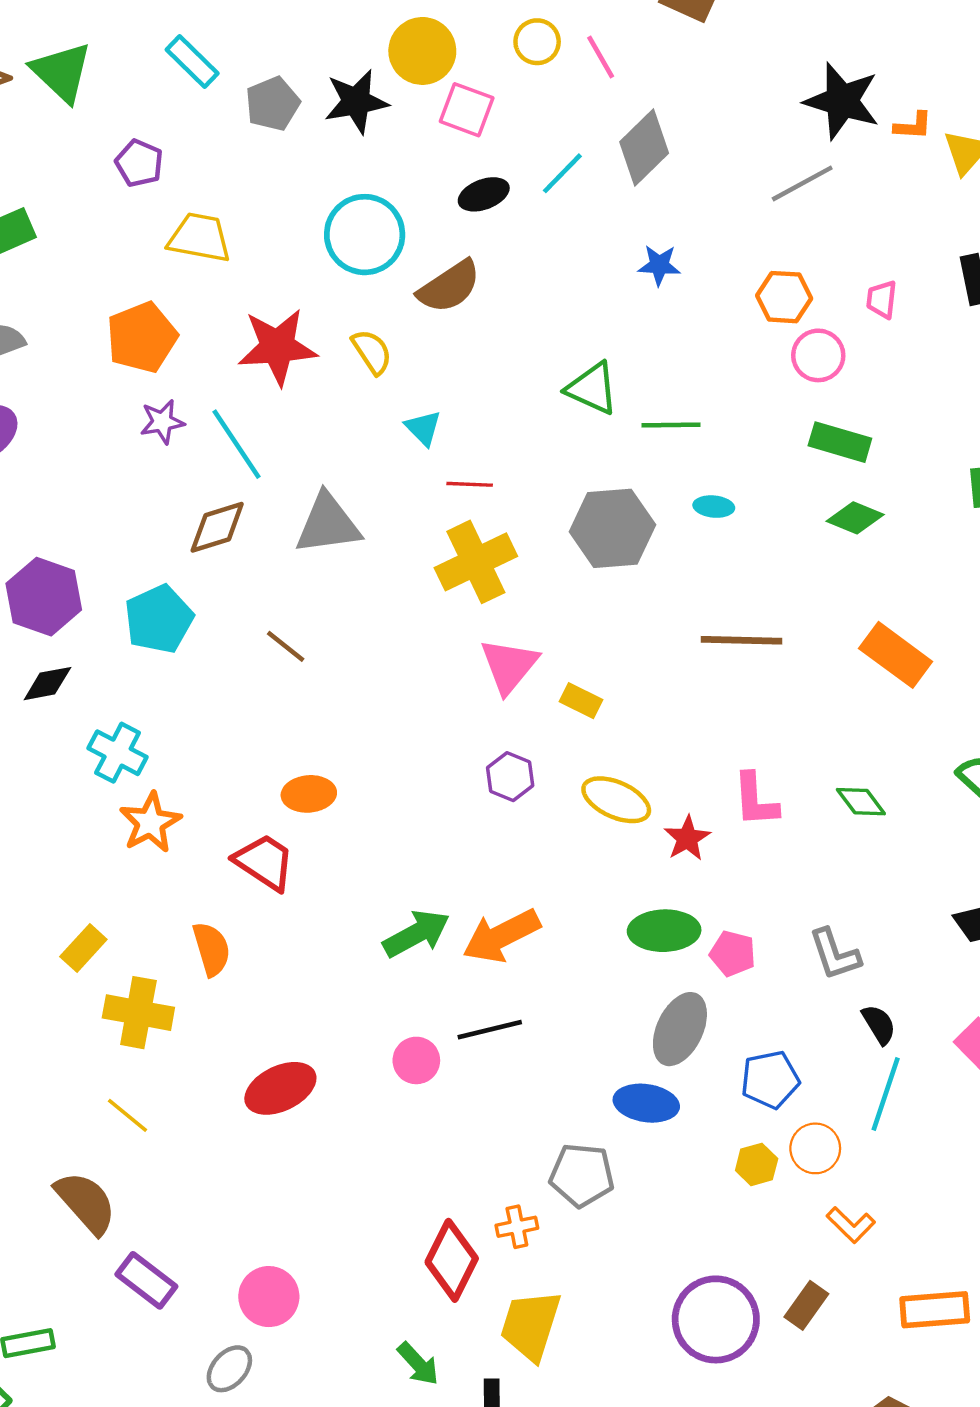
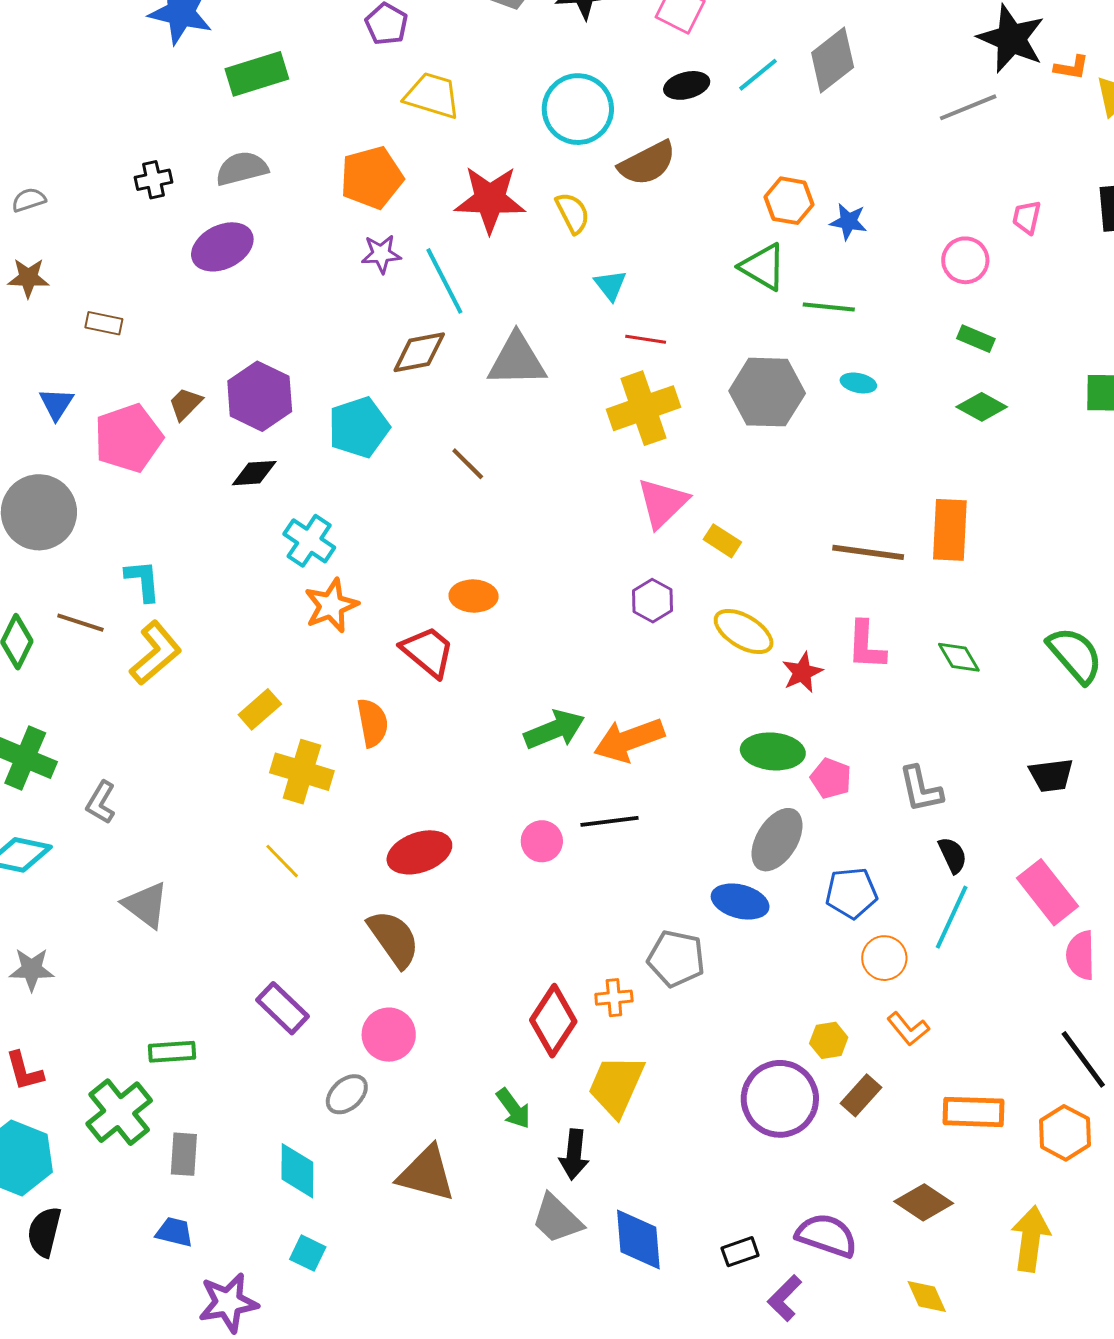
blue star: (659, 265) -> (848, 222), moved
orange hexagon: (784, 297) -> (789, 201), moved
green rectangle: (840, 442) -> (976, 339), size x0.7
brown line: (742, 640) -> (868, 552), moved
orange rectangle: (896, 655) -> (950, 530), moved, turned 50
yellow hexagon: (757, 1164) -> (829, 1040), moved
brown semicircle: (86, 1203) -> (394, 939), moved

